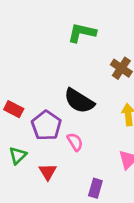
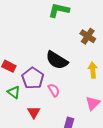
green triangle: (18, 155) -> (14, 92), moved, turned -40

